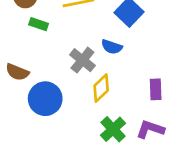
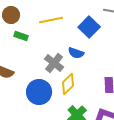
blue circle: (45, 99) -> (39, 92), moved

